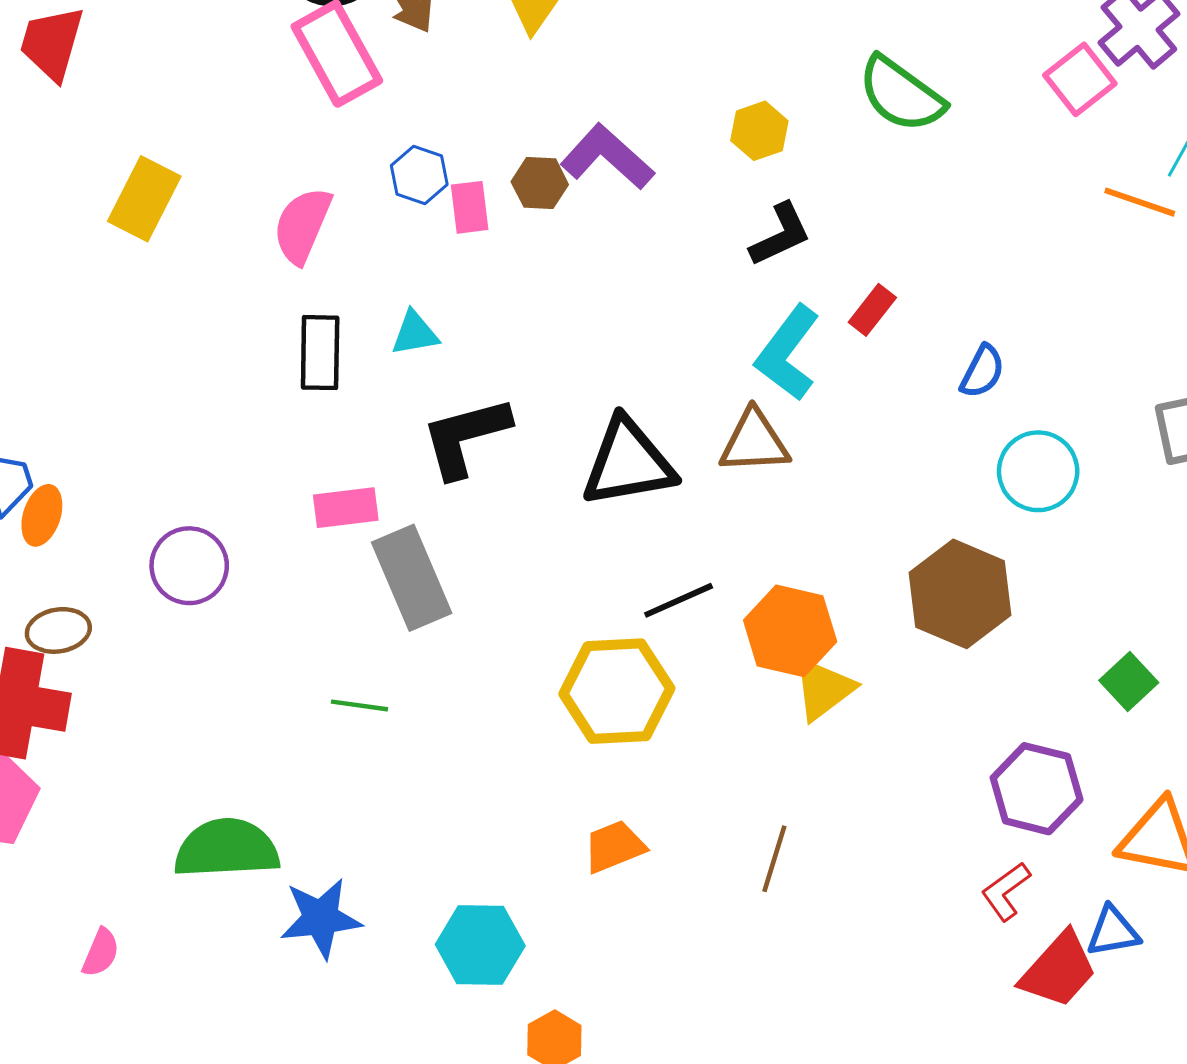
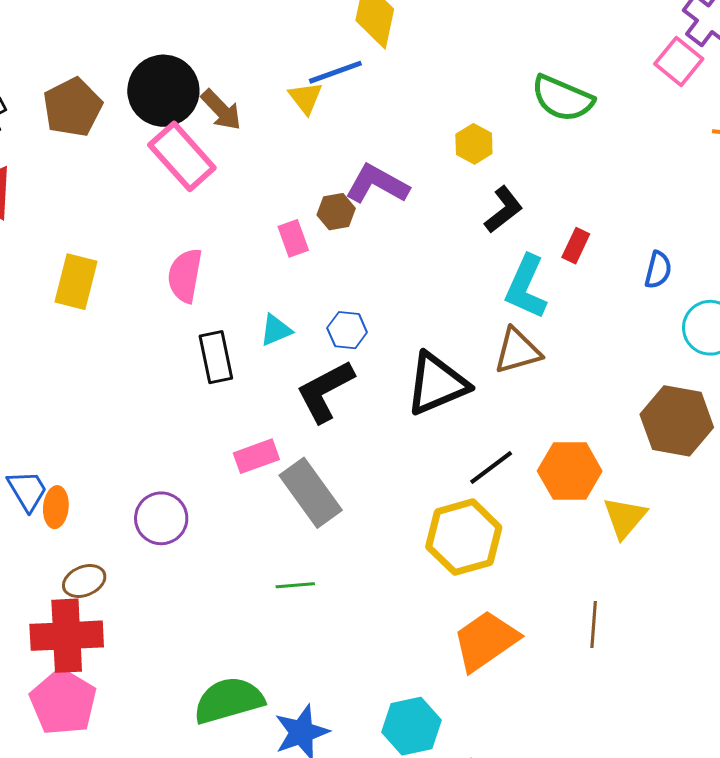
blue hexagon: (419, 175) -> (347, 330), moved
yellow triangle: (823, 689) -> (625, 518), moved
orange trapezoid: (614, 847) -> (486, 641), size x1.6

